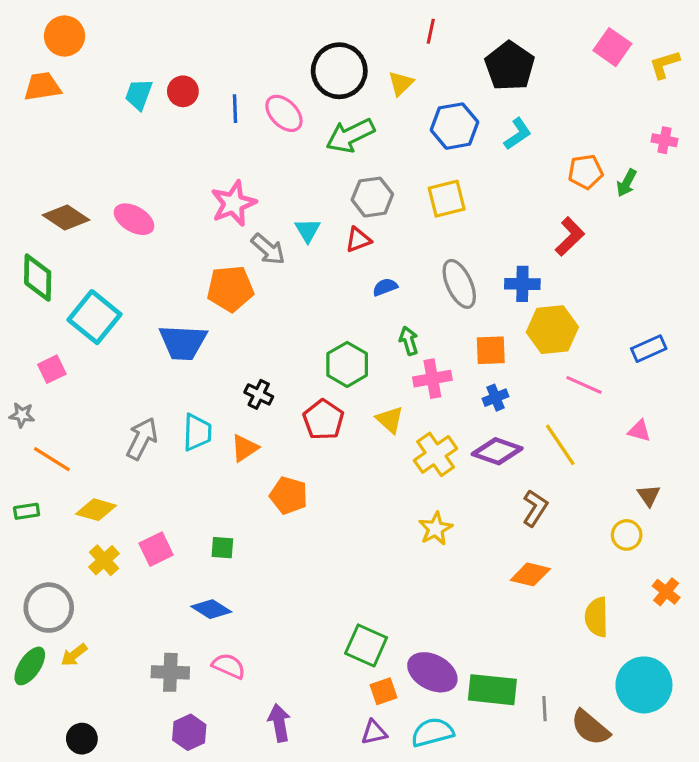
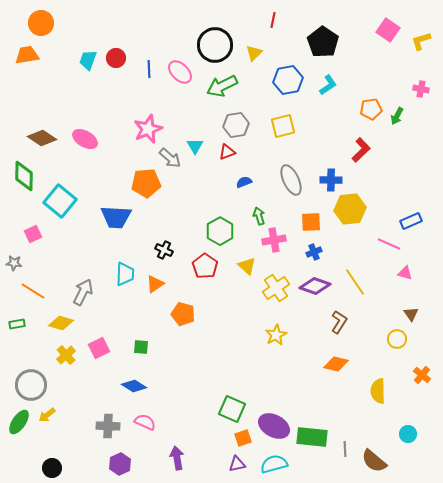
pink line: (584, 385) -> (389, 244), moved
gray arrow: (142, 439) -> (83, 292), moved
cyan circle: (644, 685) -> (408, 434), size x0.5

